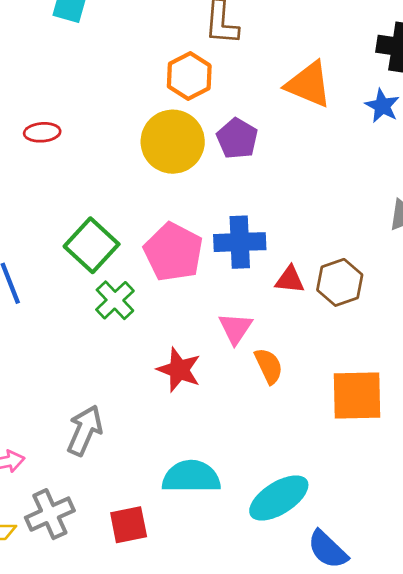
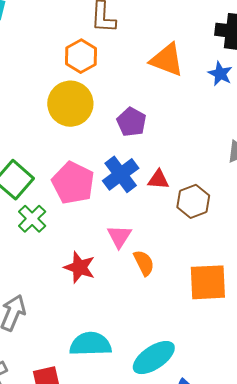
purple pentagon: (237, 139) -> (131, 122), moved
blue cross: (240, 242) -> (121, 174), turned -33
red triangle: (290, 280) -> (158, 179), moved

